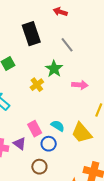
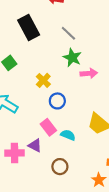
green star: (54, 69) -> (72, 58), moved
cyan semicircle: (58, 126) -> (68, 135), moved
blue circle: (49, 144) -> (57, 101), moved

